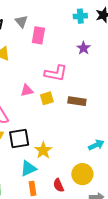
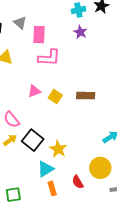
purple star: (84, 48) -> (80, 32), moved
pink L-shape: (56, 73) -> (49, 58), moved
yellow square: (47, 98) -> (55, 96), turned -32
black square: (19, 139) -> (33, 140), turned -35

